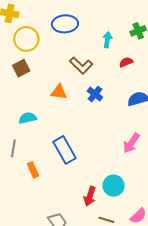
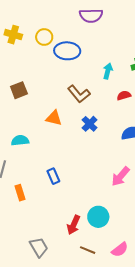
yellow circle: (26, 39) -> (44, 37), moved, size x0.7
blue rectangle: (64, 150) -> (53, 176), size x0.6

